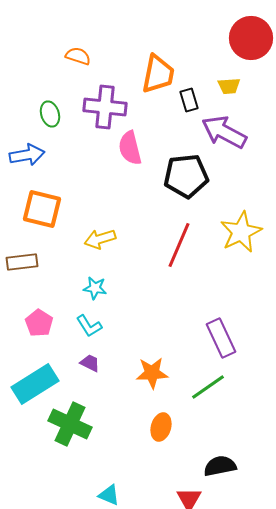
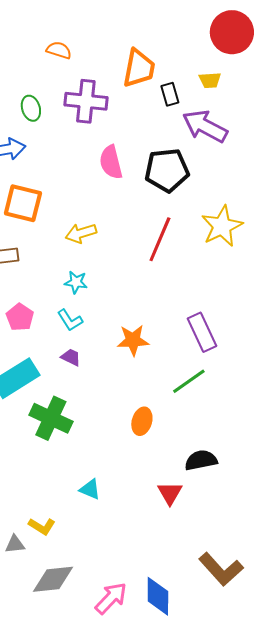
pink semicircle: (130, 148) -> (111, 162), moved
orange star: (152, 373) -> (133, 340), moved

